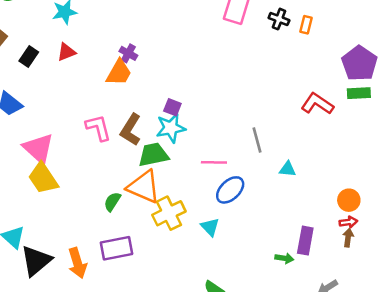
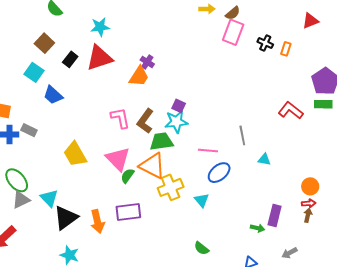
red triangle: (66, 52) -> (99, 58), size x1.8
pink triangle: (38, 148) -> (118, 159), moved

